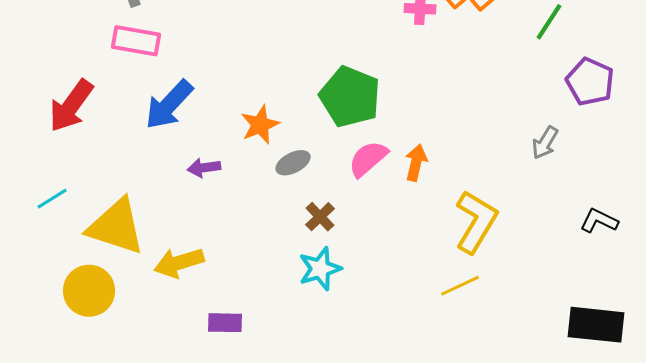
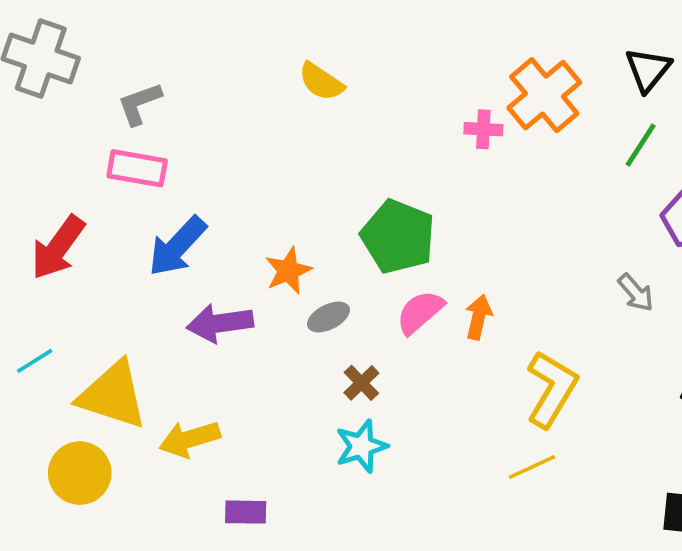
gray arrow: (545, 143) -> (636, 293), turned -72
purple arrow: (204, 168) -> (220, 323), size x1.6

